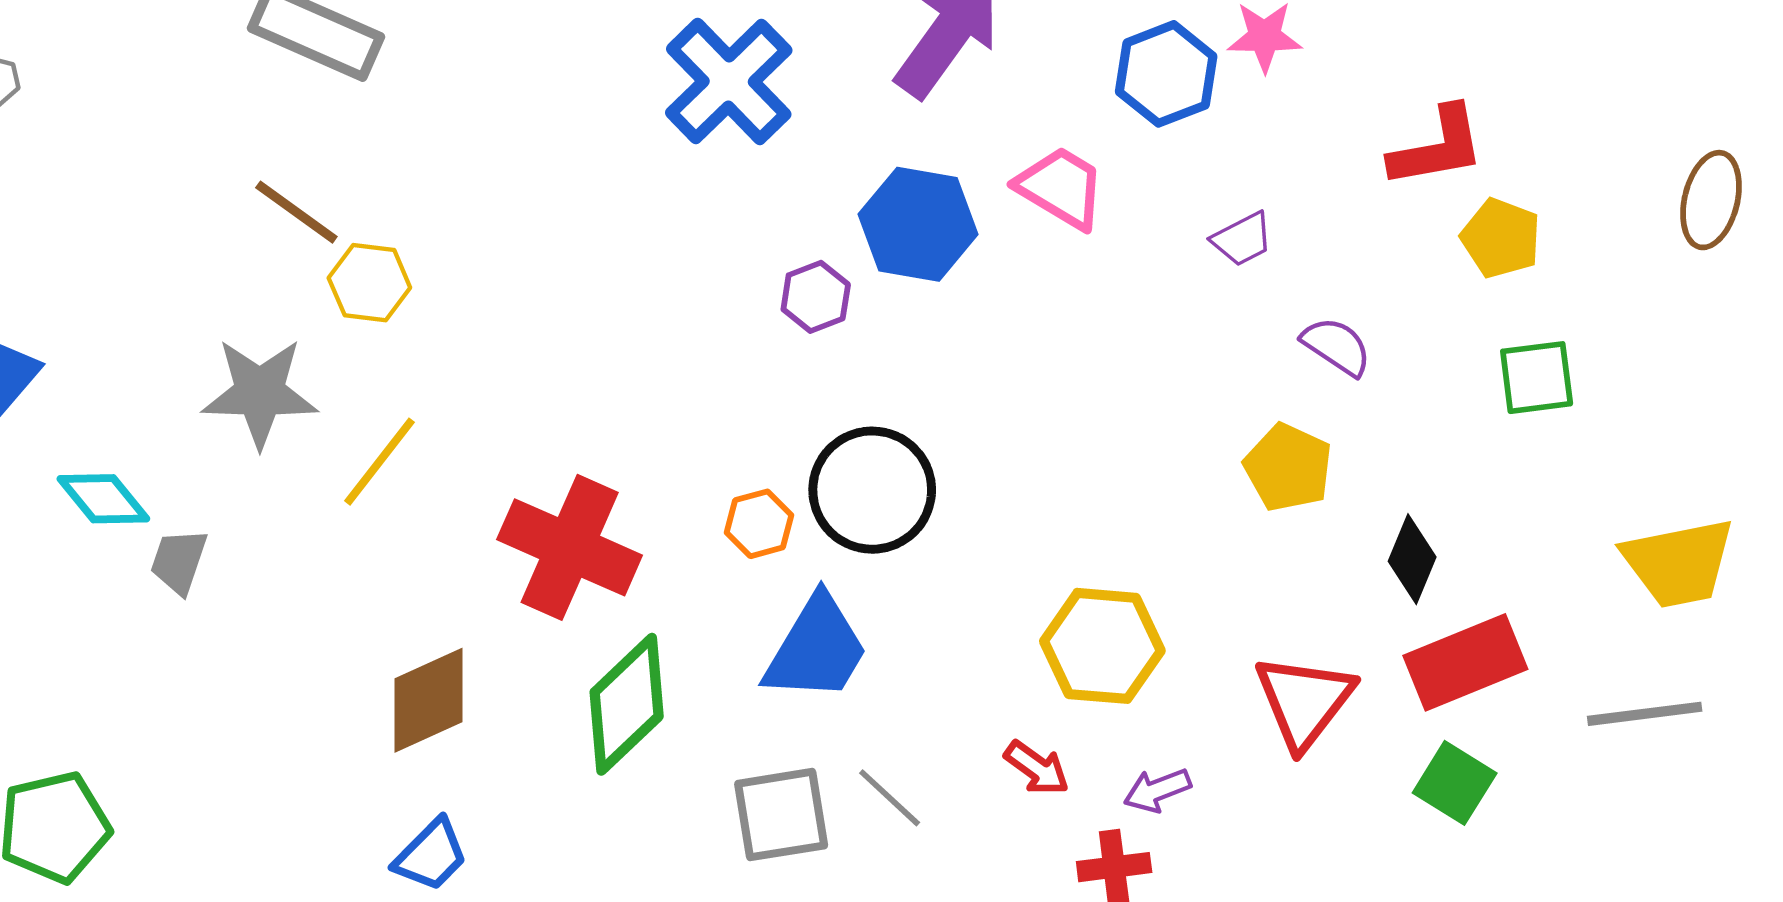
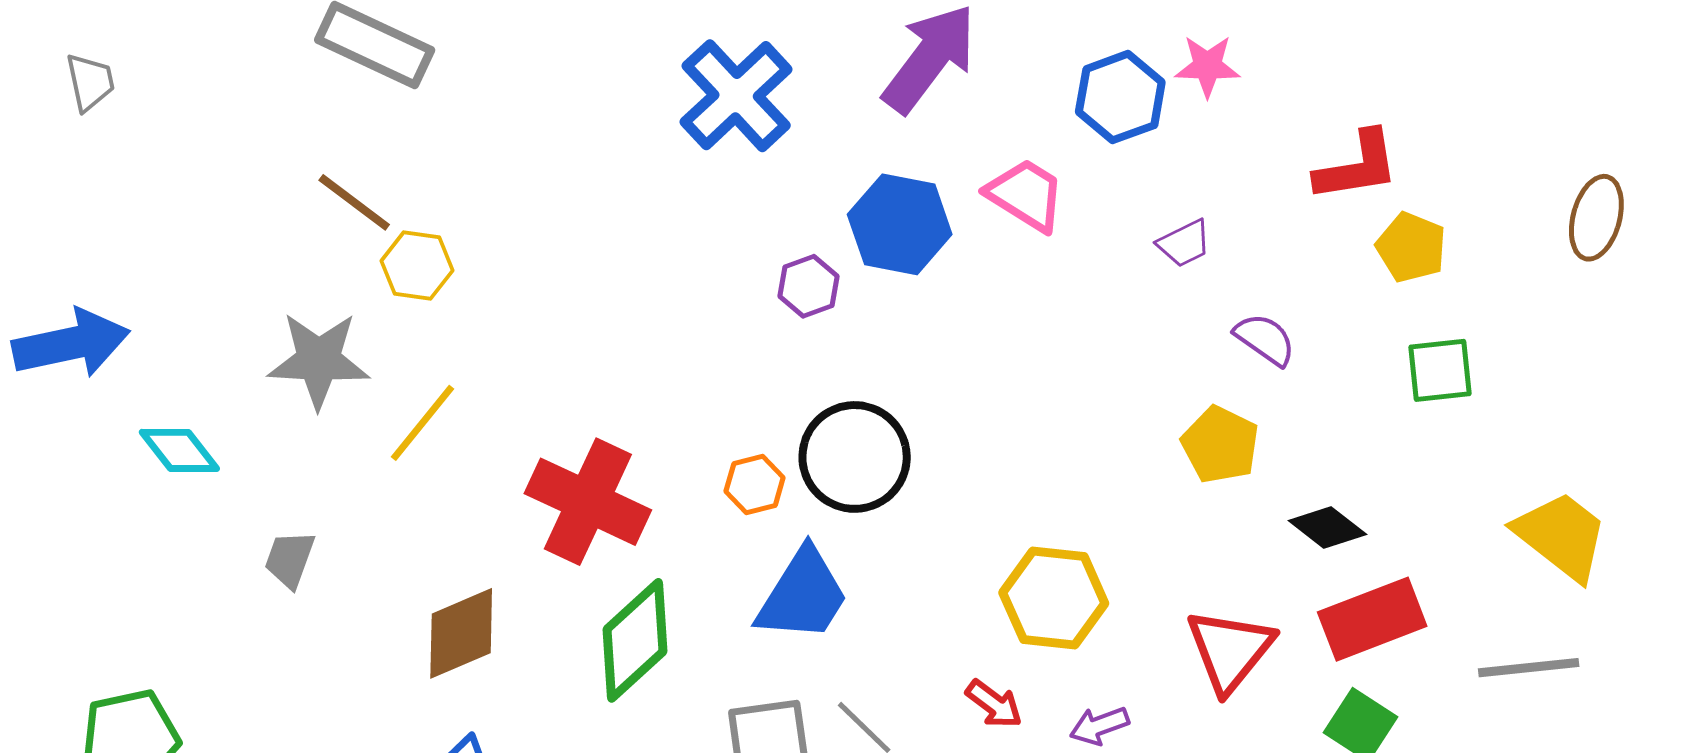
black diamond: (1412, 559) -> (1327, 528), turned -76
gray trapezoid: (179, 561) -> (290, 559), moved
yellow trapezoid: (1679, 563) -> (1561, 536), turned -132

